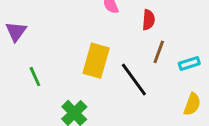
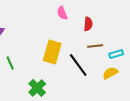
brown line: (159, 52) -> (95, 46), turned 63
yellow semicircle: (192, 104) -> (110, 73), moved, turned -140

